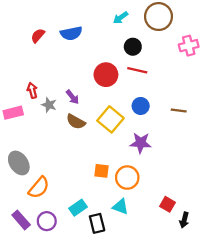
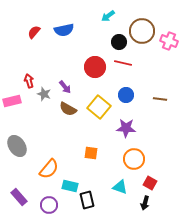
brown circle: (159, 17) -> (142, 31), moved
pink cross: (189, 46) -> (169, 41), turned 36
orange circle: (127, 178) -> (134, 159), moved
orange semicircle: (39, 188) -> (49, 169), moved
cyan triangle: (121, 207) -> (120, 187), moved
cyan rectangle: (78, 208) -> (70, 186), turned 49
black arrow: (184, 220) -> (145, 203), moved
purple circle: (47, 221) -> (49, 205), moved

